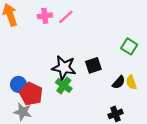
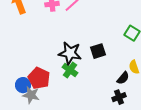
black semicircle: (119, 82) -> (123, 78), moved
blue circle: (18, 84) -> (23, 85), moved

